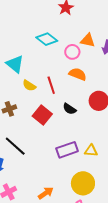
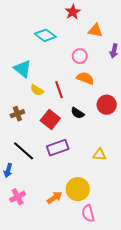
cyan diamond: (47, 39) -> (45, 35), moved
orange triangle: (88, 40) -> (95, 30), moved
purple rectangle: (67, 150) -> (58, 148), moved
yellow circle: (83, 183) -> (78, 189), moved

